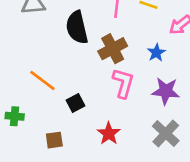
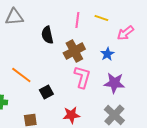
black semicircle: (77, 27) -> (47, 35), size x0.7
red star: (109, 133) -> (71, 115), turned 30

